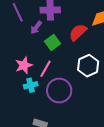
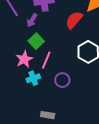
green square: (53, 42) -> (36, 41), moved
purple circle: (59, 91) -> (62, 80), size x0.6

